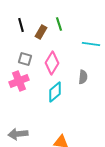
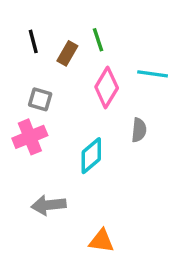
pink diamond: (52, 63) -> (107, 87), moved
gray arrow: (18, 134) -> (49, 205), moved

